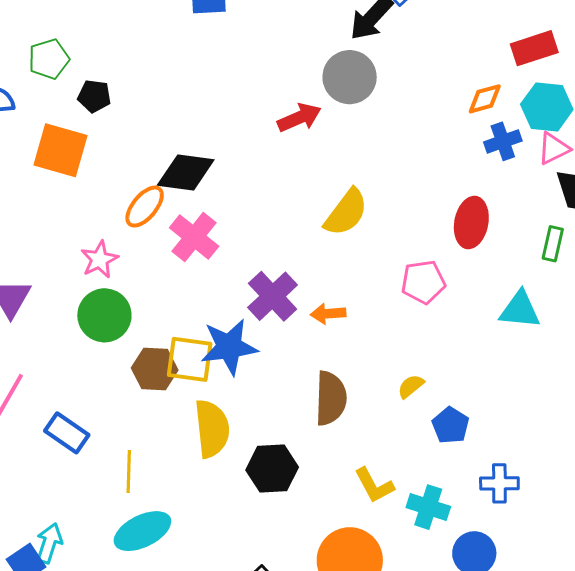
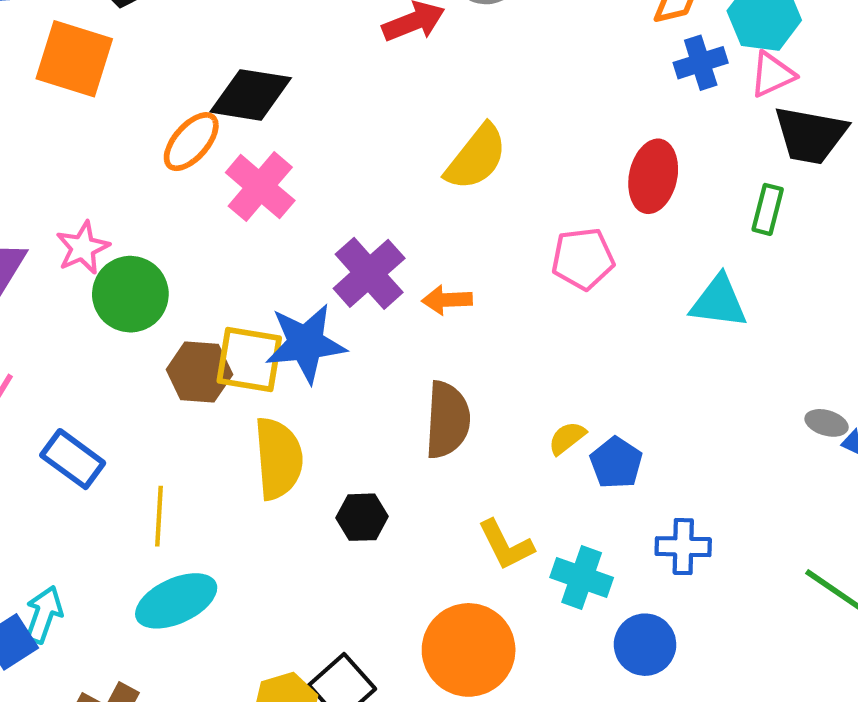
pink star: (99, 259) -> (83, 248), moved
yellow semicircle: (411, 386) -> (567, 438), moved
black hexagon: (272, 469) -> (362, 517), size x0.7

